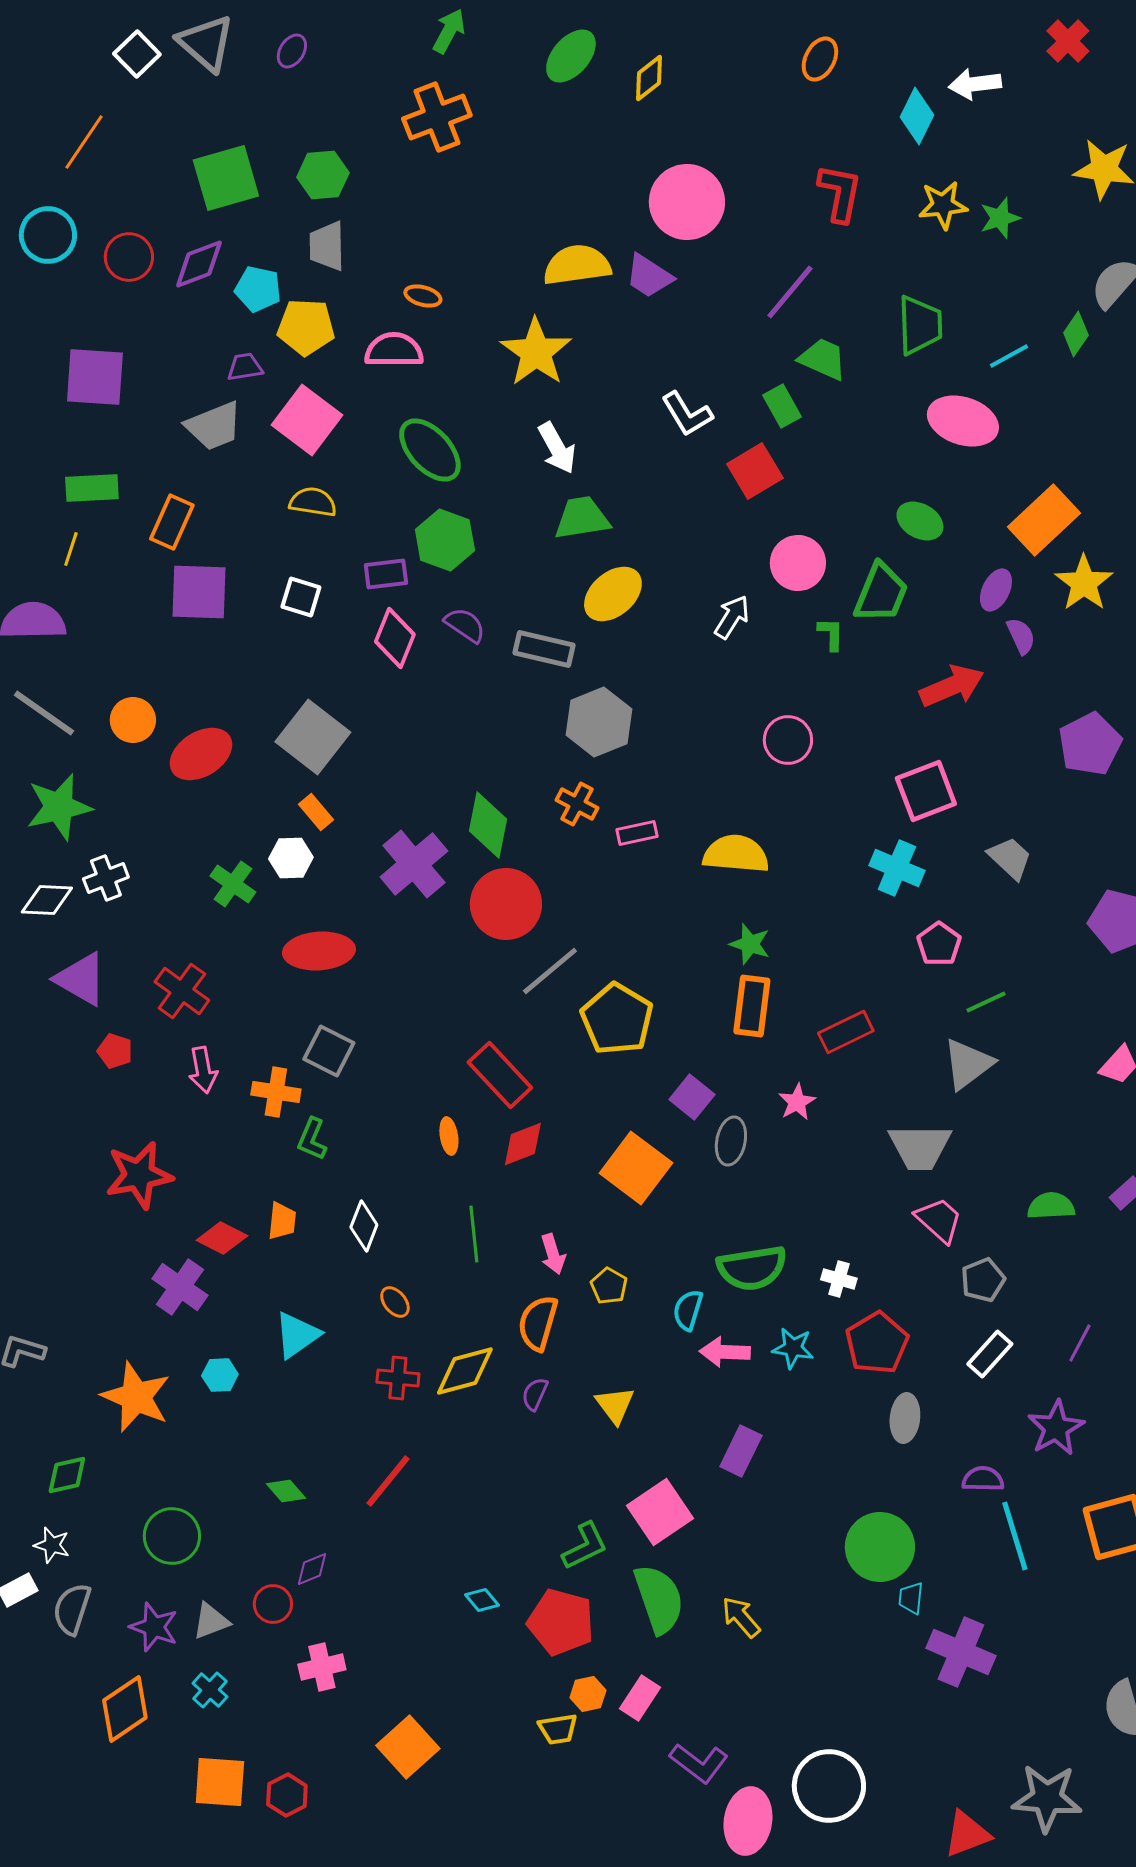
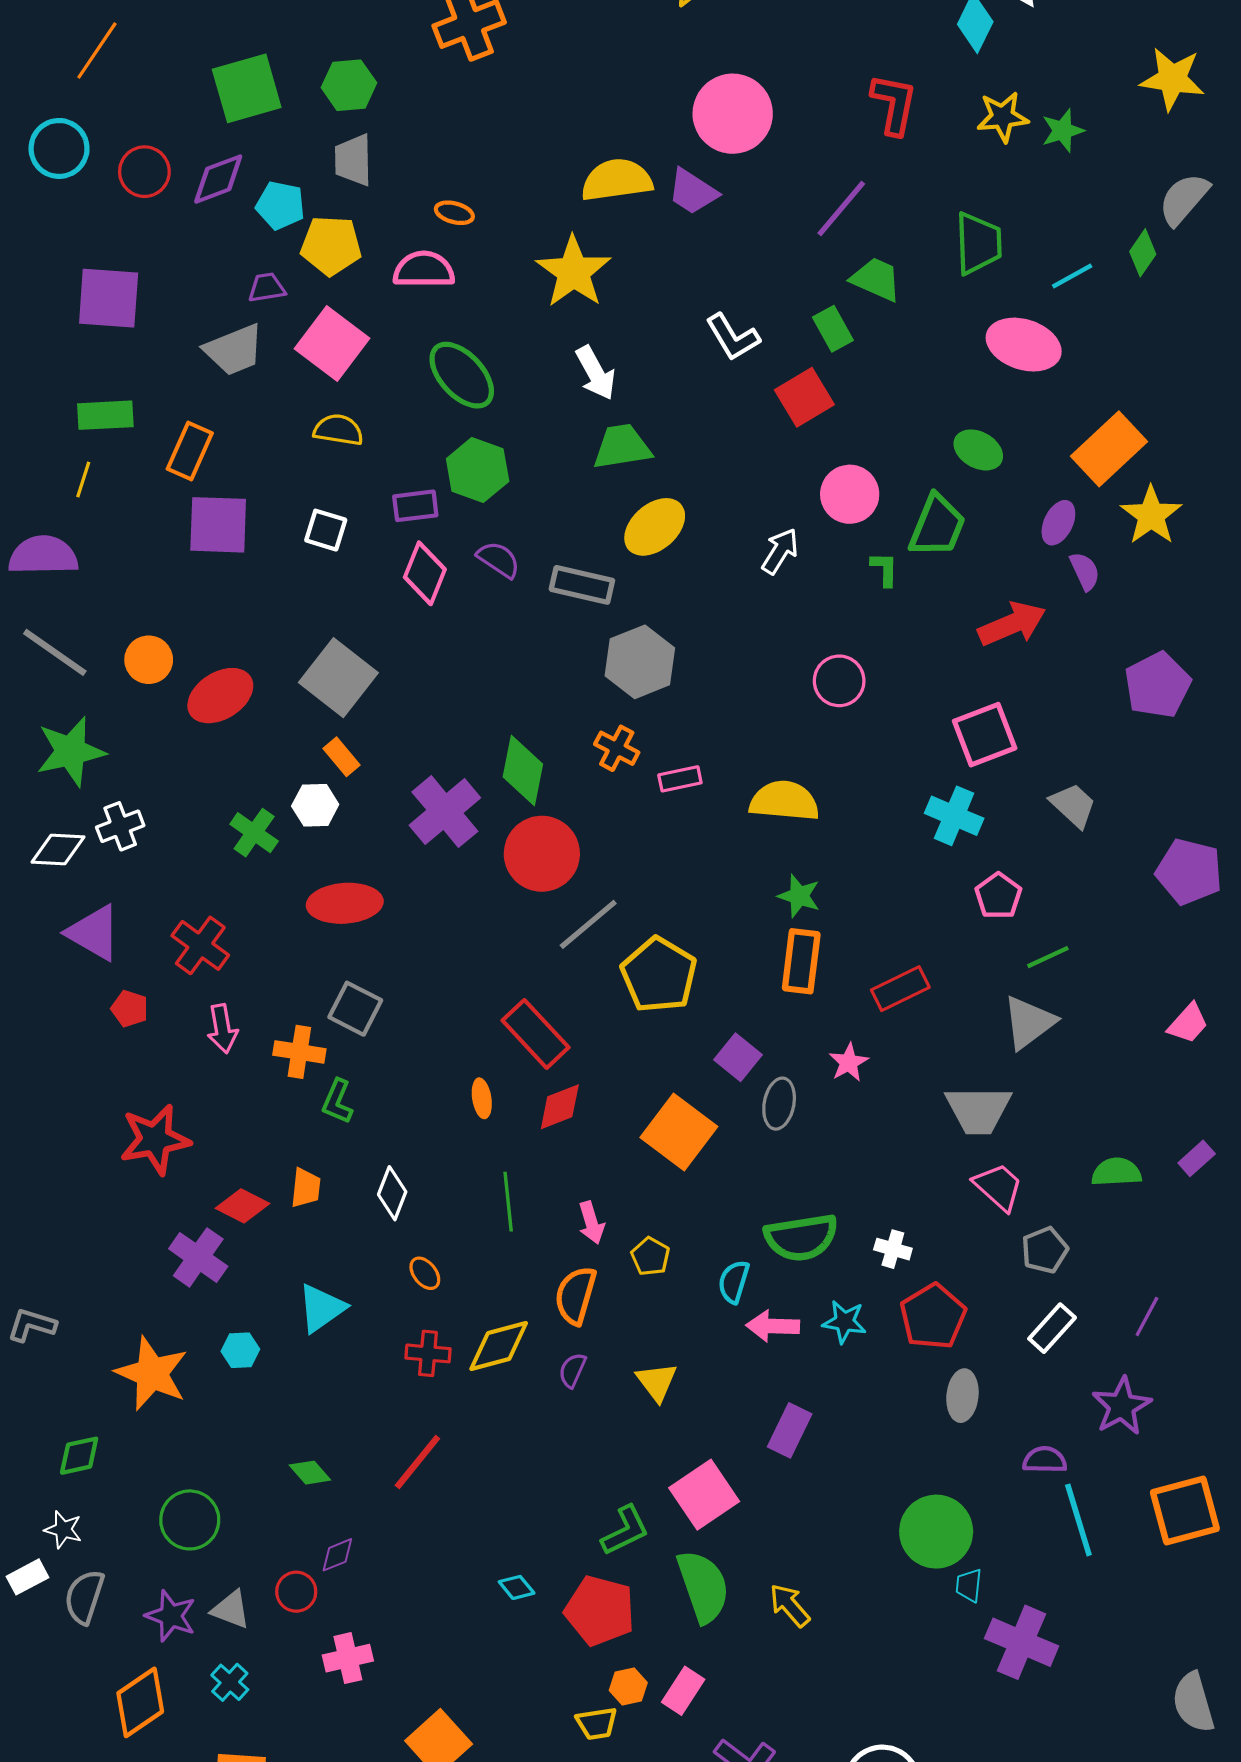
gray triangle: (211, 1621) -> (231, 1610), turned 42

